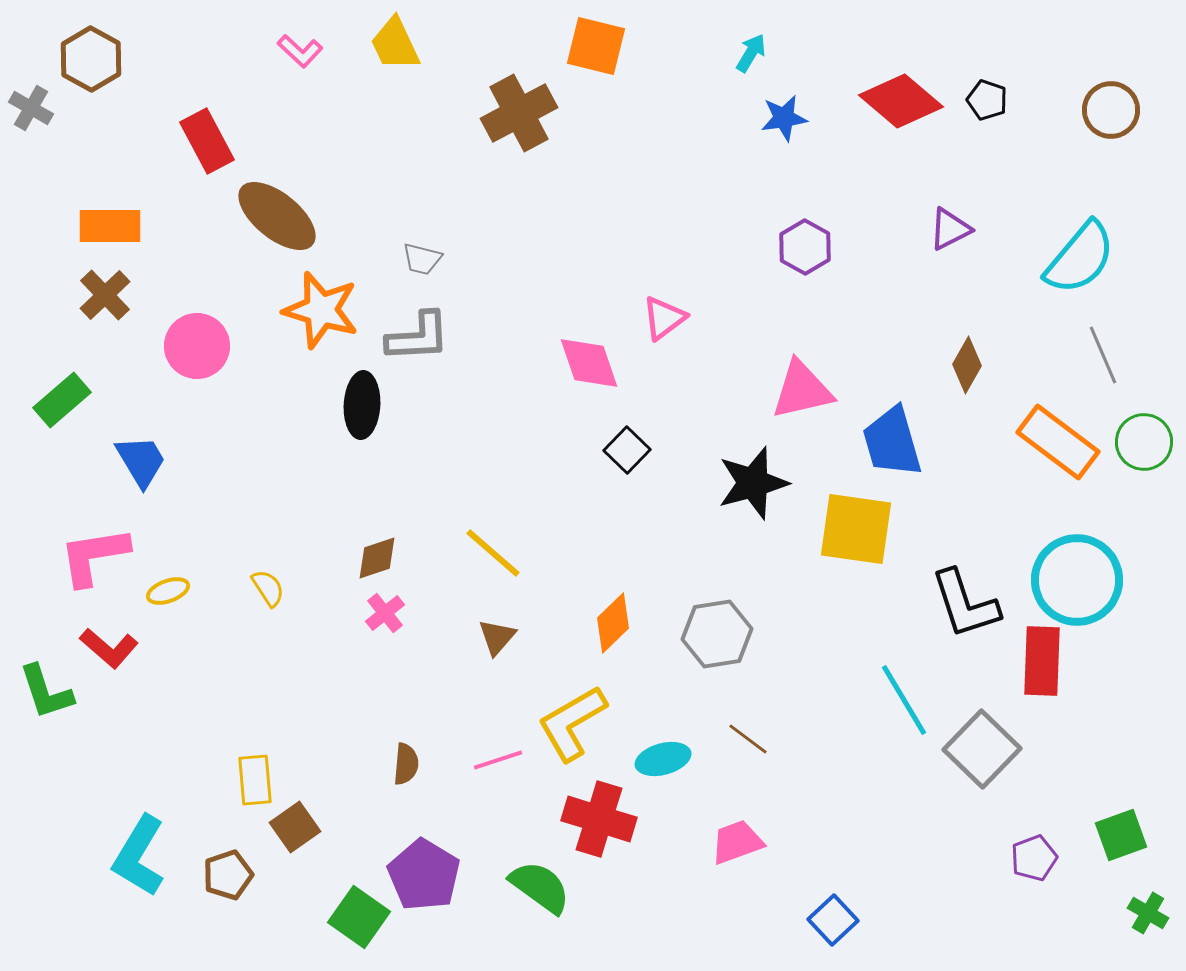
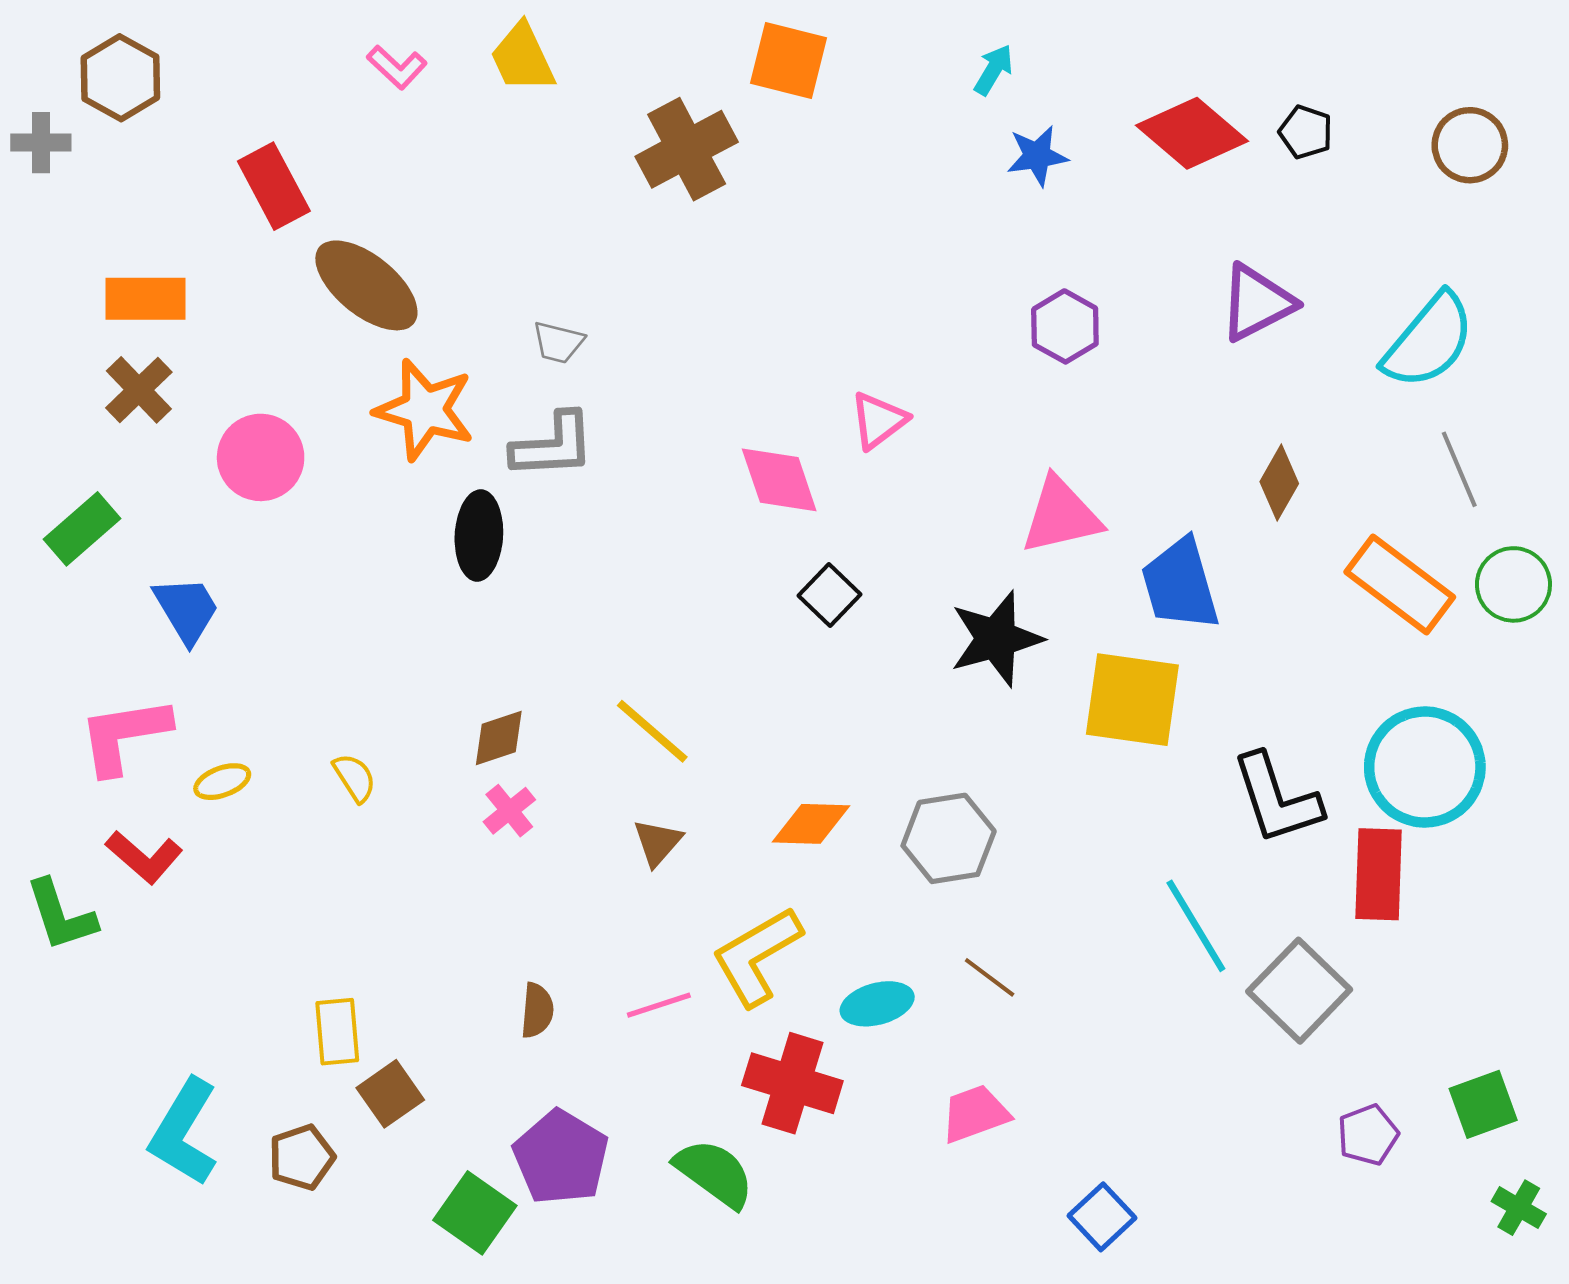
gray cross: (31, 108) -> (41, 143), turned -30
purple triangle: (950, 229) -> (1257, 303), size x1.4
orange diamond: (613, 623) -> (811, 824), turned 46

